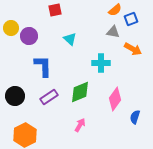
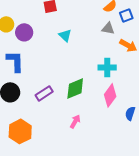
cyan cross: (101, 63) -> (107, 67), moved
blue L-shape: (43, 66) -> (15, 61), moved

